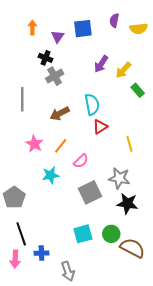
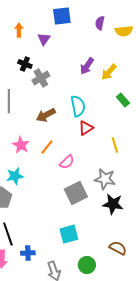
blue square: (83, 29) -> (62, 16), moved
black cross: (46, 58) -> (25, 64), moved
green rectangle: (138, 90) -> (123, 100), moved
cyan star: (51, 175) -> (15, 176), moved
green circle: (111, 234) -> (87, 265), moved
brown semicircle: (132, 248) -> (118, 248), size x0.7

